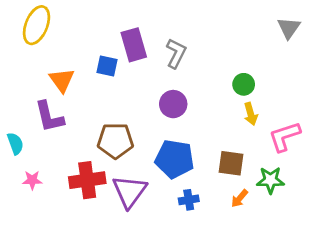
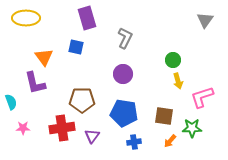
yellow ellipse: (36, 25) -> (26, 18), turned 68
purple rectangle: (134, 45) -> (87, 18), moved
purple triangle: (129, 191) -> (92, 136), size x0.6

